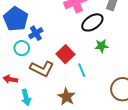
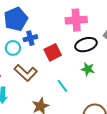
red square: (65, 54) -> (53, 52), moved
cyan line: (82, 70) -> (62, 86), turned -32

